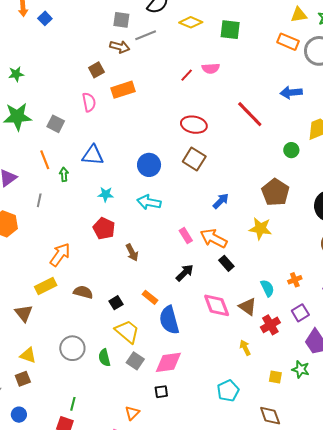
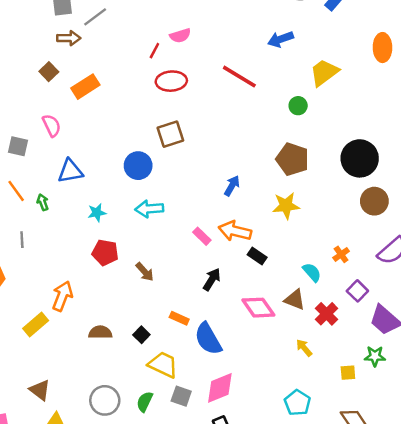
pink semicircle: (89, 102) -> (52, 125), moved
red ellipse: (194, 125) -> (171, 81), moved
brown square: (194, 159) -> (170, 134), moved, turned -35
yellow rectangle: (46, 286) -> (36, 324), moved
brown triangle: (24, 313) -> (40, 390), moved
green semicircle: (104, 358) -> (145, 402), turned 54

